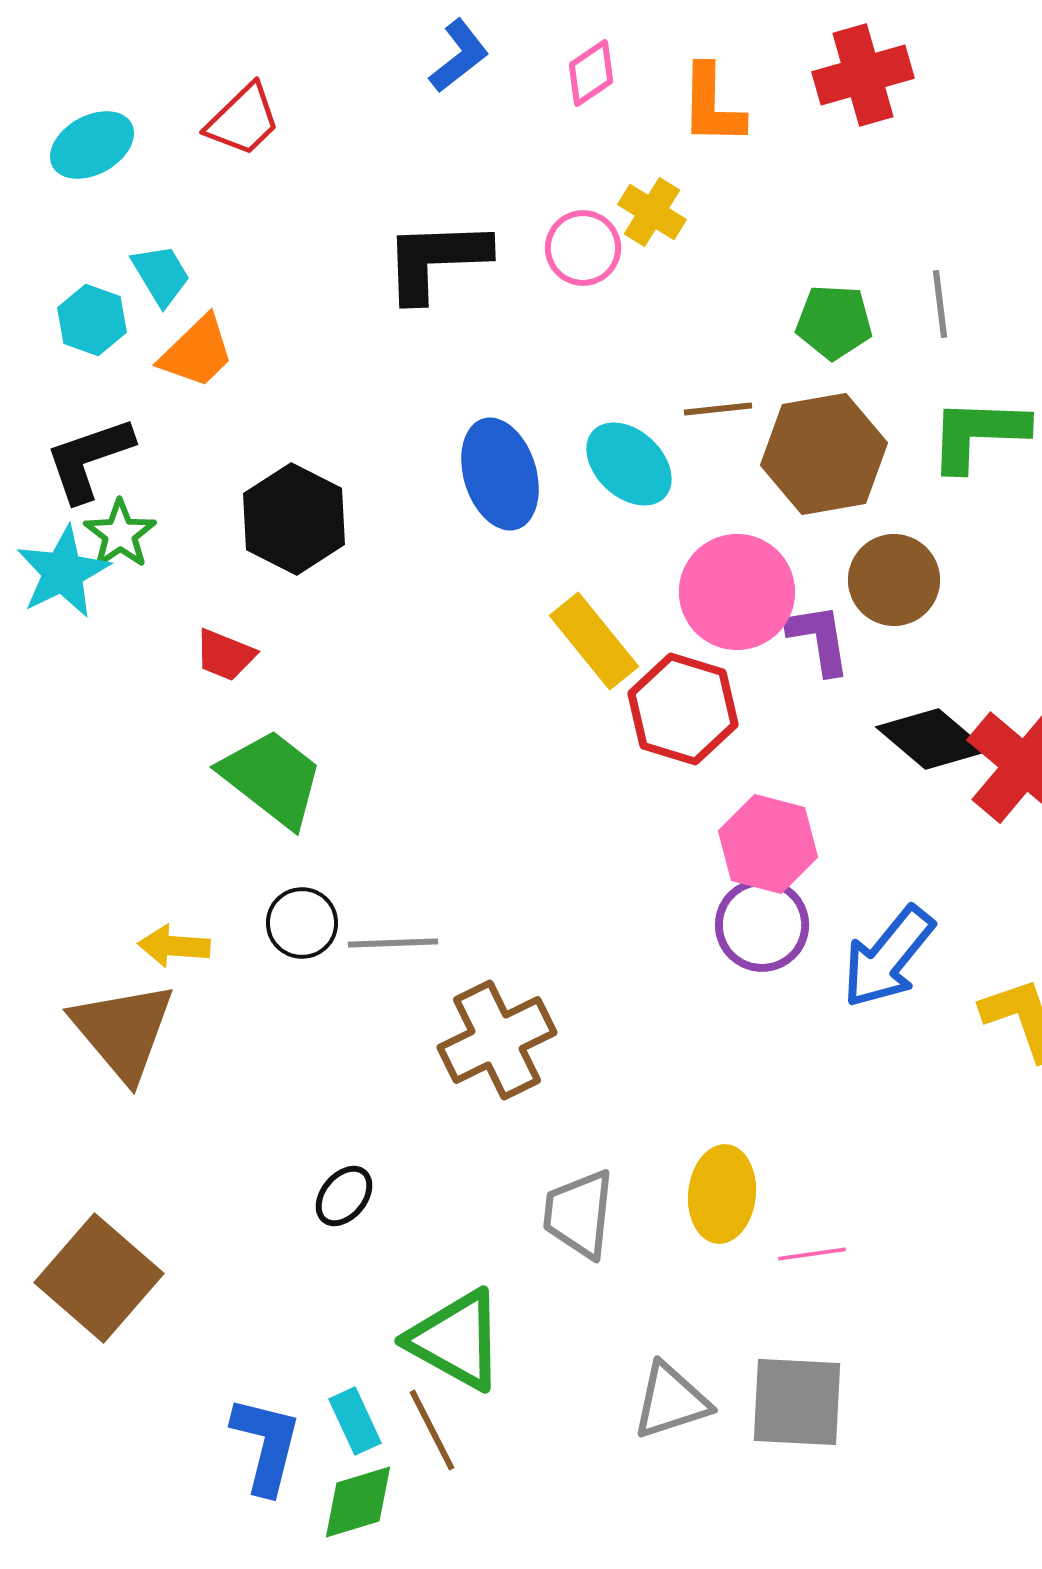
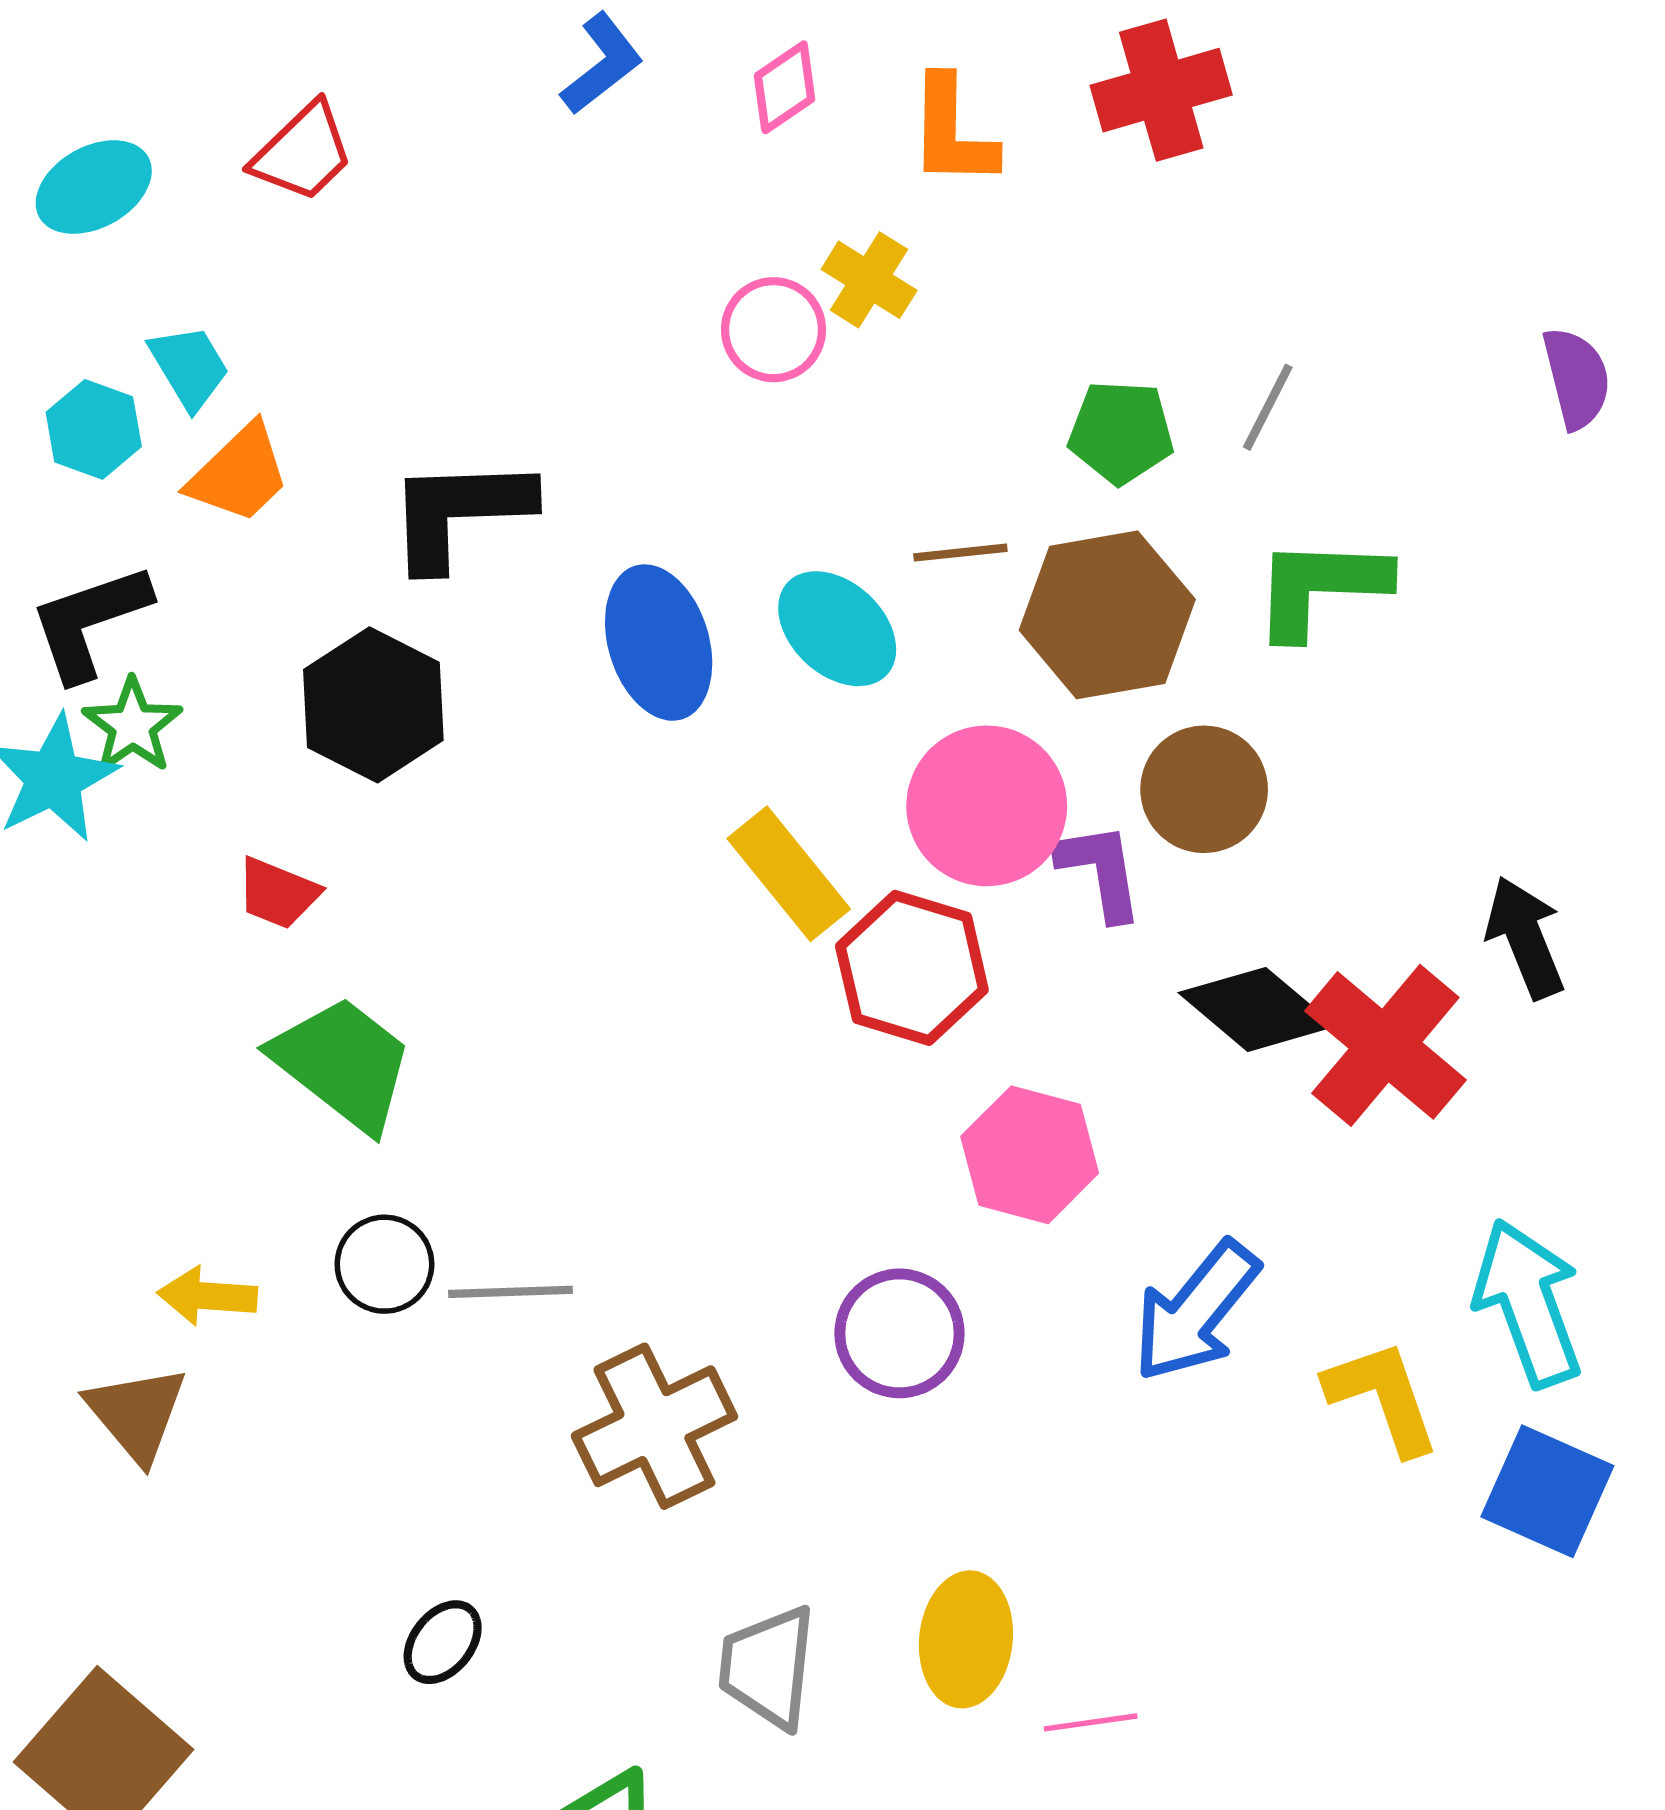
black L-shape: (436, 260) -> (459, 512), moved
gray line: (940, 304) -> (1268, 407), turned 34
purple circle: (762, 925) -> (899, 1333), moved
brown triangle: (123, 1031) -> (137, 1414), size x0.7

